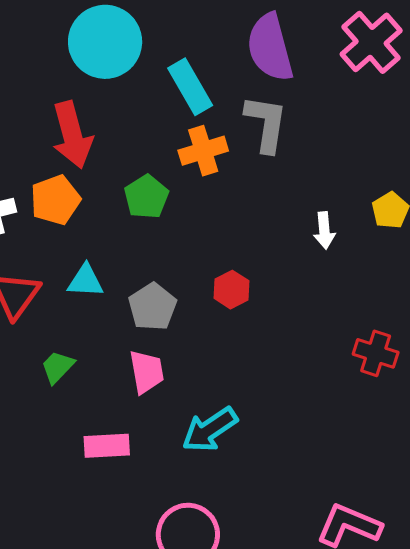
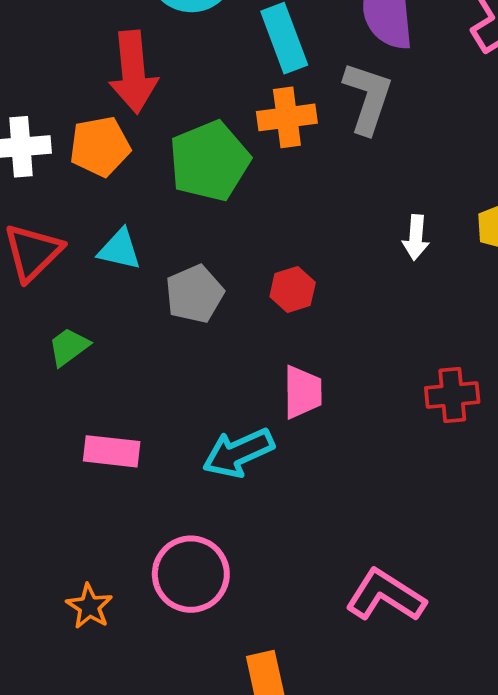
green pentagon: (146, 197) -> (209, 161), size x1.5
red cross: (376, 353) -> (452, 395), turned -33
pink trapezoid: (147, 372) -> (303, 392), moved

